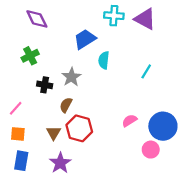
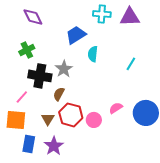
purple triangle: (145, 19) -> (130, 17), turned -30
black cross: (45, 85) -> (40, 76), size x1.6
pink line: (16, 108) -> (22, 97), moved
orange square: (18, 134) -> (16, 120), size x1.5
pink circle: (151, 150) -> (94, 120), moved
blue rectangle: (21, 161) -> (29, 144), moved

